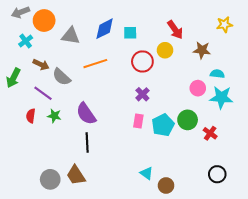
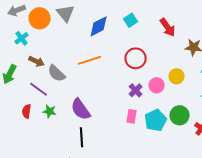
cyan square: (130, 33) -> (131, 20), moved, turned -32
gray triangle: (71, 36) -> (66, 13), moved, turned 42
yellow circle: (165, 50) -> (177, 76), moved
pink circle: (198, 88) -> (157, 85), moved

